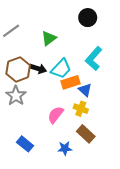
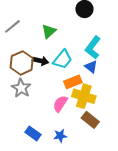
orange rectangle: (70, 82) -> (73, 82), moved
blue triangle: (85, 90) -> (91, 67), moved
yellow cross: (81, 109) -> (84, 96), size x1.6
blue star: (65, 148) -> (60, 136), moved

